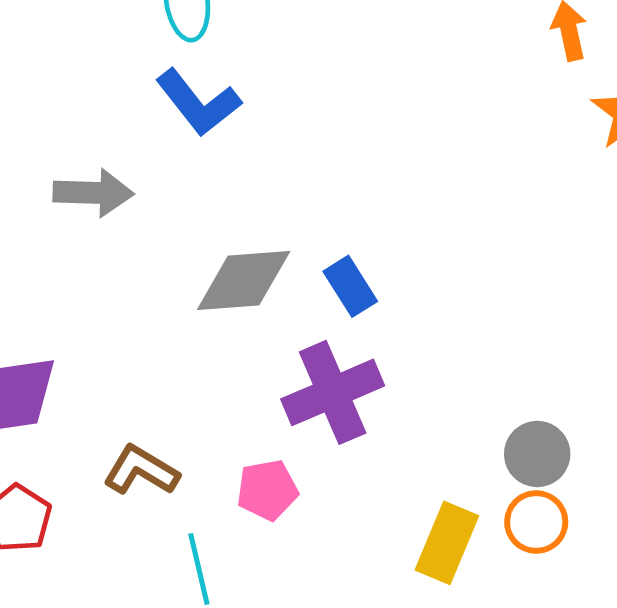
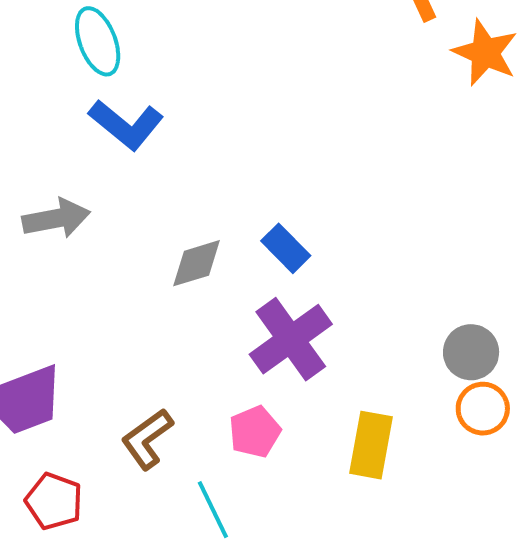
gray diamond: (244, 281) -> (197, 263), size x0.7
brown L-shape: (141, 470) -> (147, 439), turned -54
yellow rectangle: (447, 543) -> (371, 445), moved

